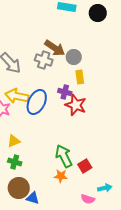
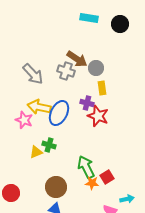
green cross: (15, 162) -> (49, 145), moved
orange star: (61, 176) -> (92, 183), moved
brown circle: (19, 188) -> (56, 187), moved

